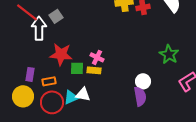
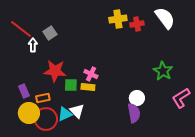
white arrow: (39, 28) -> (33, 45), size x0.6
purple rectangle: (30, 74) -> (24, 91), turned -32
white triangle: (83, 94) -> (77, 111), turned 35
yellow circle: (23, 96) -> (29, 113), moved

